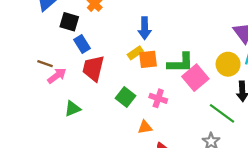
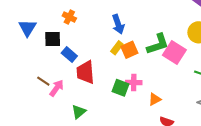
brown line: (45, 64) -> (43, 81), turned 32
pink cross: (158, 98) -> (134, 82), moved
orange triangle: (145, 127) -> (155, 99), moved

